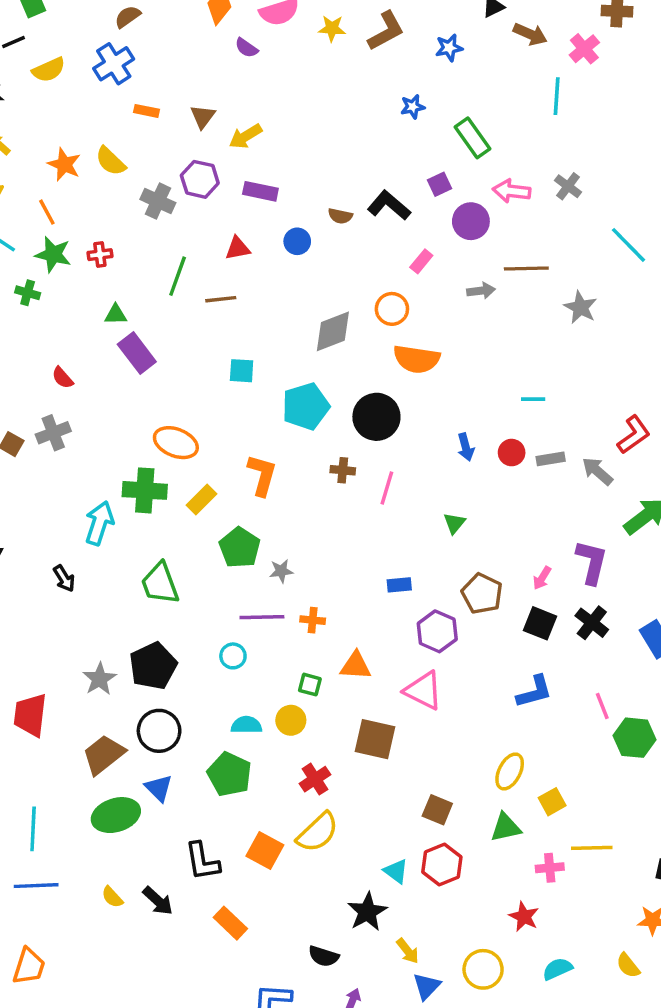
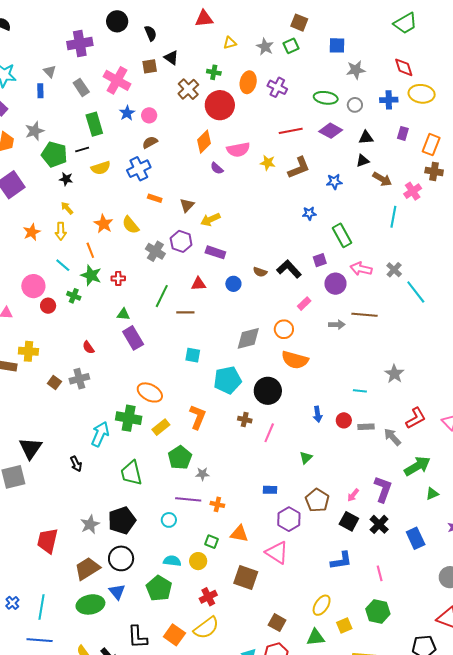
cyan line: (629, 245) -> (416, 292), moved
gray star: (580, 307) -> (394, 374), moved
green hexagon: (635, 738) -> (378, 611), moved

